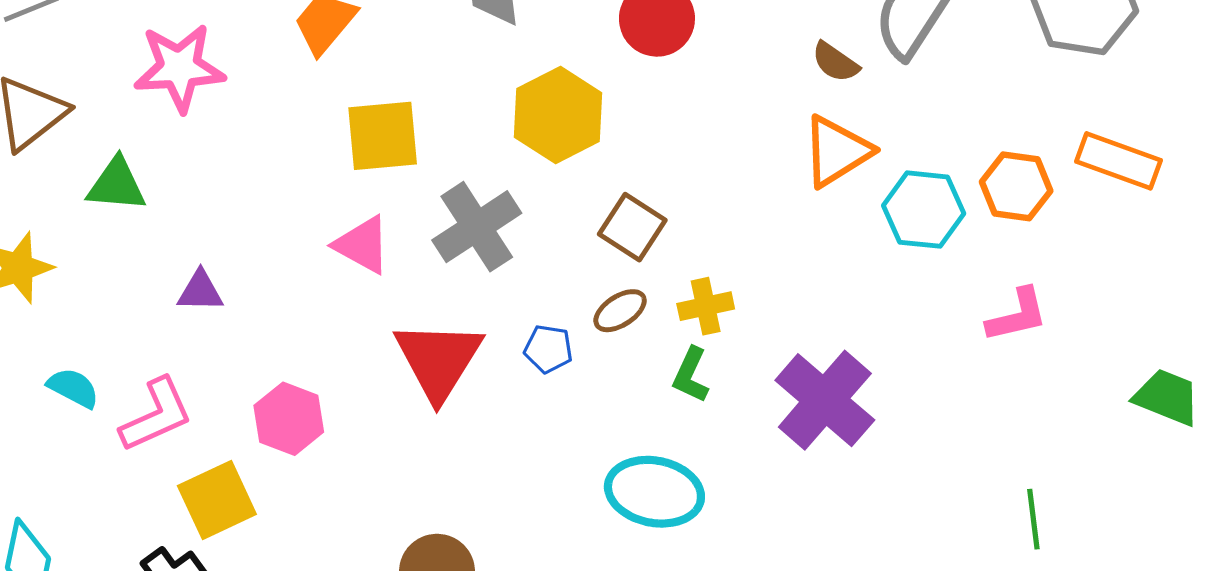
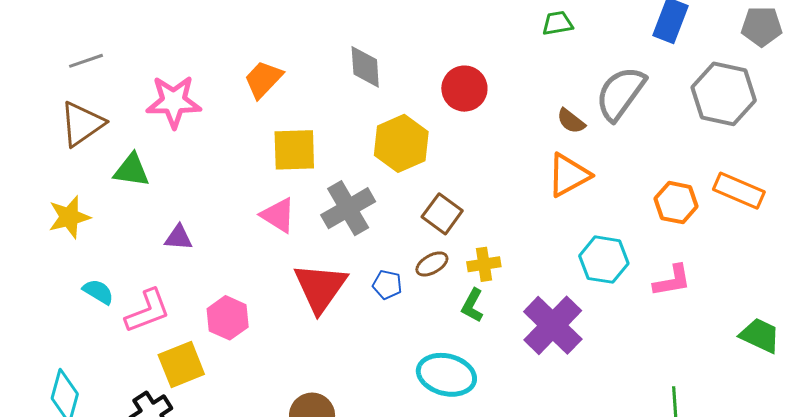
cyan hexagon: (924, 210) -> (604, 260), moved

